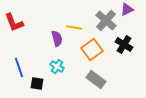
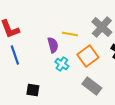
cyan cross: (57, 66) -> (62, 64), moved
blue line: (19, 67) -> (15, 55), moved

